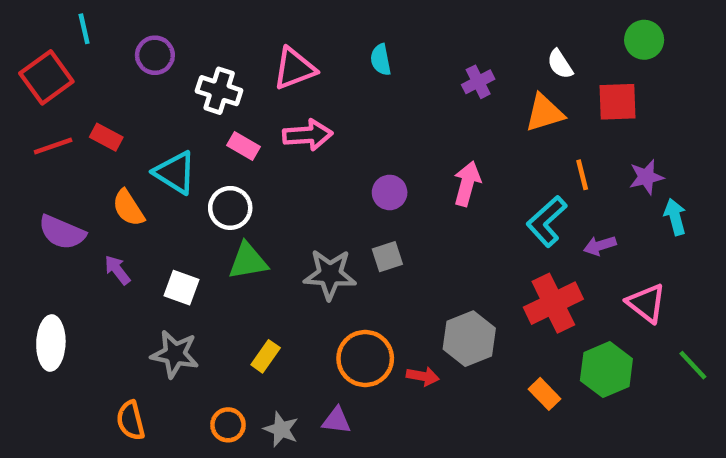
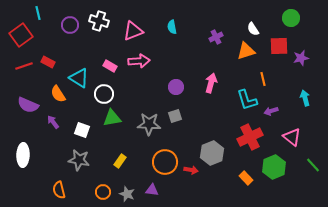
white cross: (219, 91) -> (99, 21), moved
purple star: (646, 177) -> (301, 58), moved
cyan L-shape: (547, 221) -> (247, 100), turned -65

